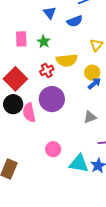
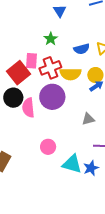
blue semicircle: (75, 21) -> (82, 49), moved
pink rectangle: (21, 39) -> (32, 61), moved
yellow semicircle: (67, 60) -> (70, 74), moved
red cross: (47, 70) -> (50, 68), size x1.5

